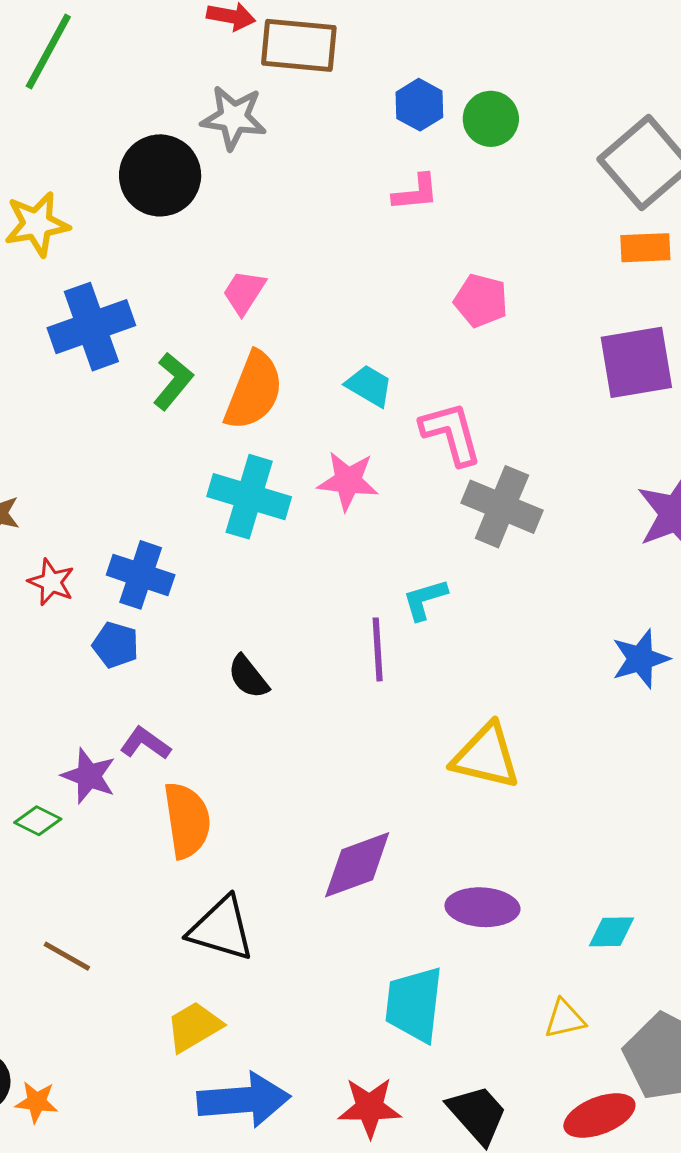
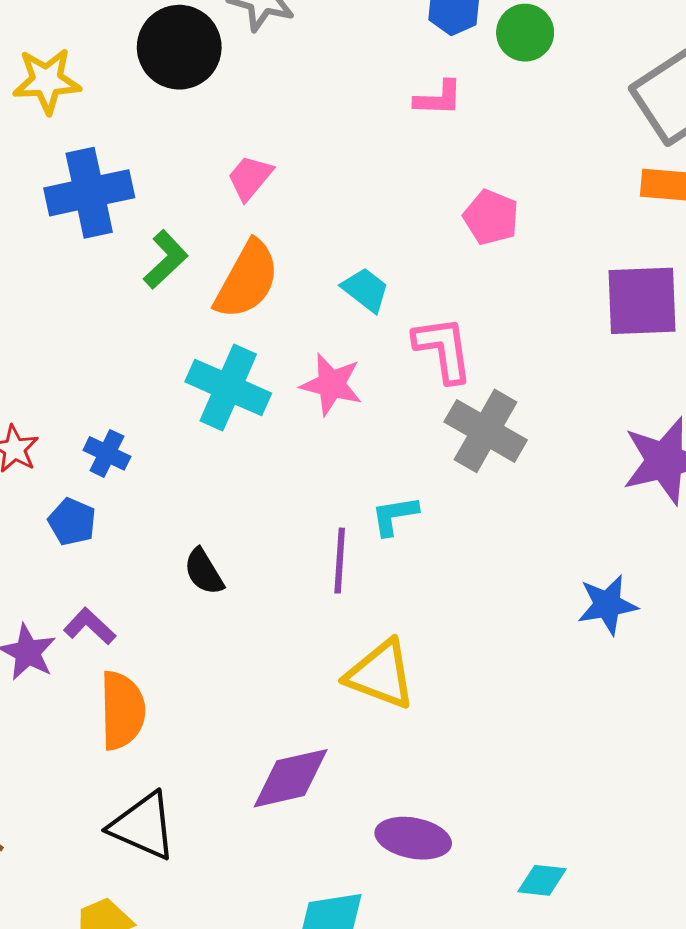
blue cross: (141, 575) -> (107, 453), size x0.7
yellow triangle: (486, 756) -> (381, 674), moved

